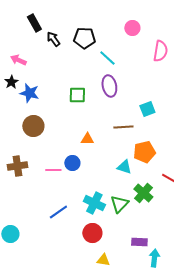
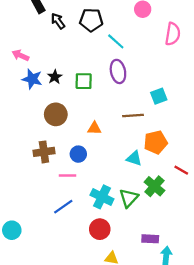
pink arrow: (18, 60) -> (20, 55), moved
black star: (11, 82) -> (55, 77), moved
brown circle: (33, 126) -> (56, 114), moved
brown cross: (17, 166) -> (44, 152), moved
pink line: (53, 170) -> (68, 176), moved

